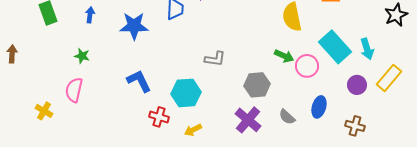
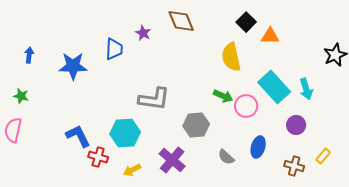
gray L-shape: (215, 59) -> (154, 99), size x1.5
yellow rectangle: (389, 78) -> (323, 156), moved, size x0.6
blue L-shape: (139, 81) -> (78, 136), moved
purple cross: (248, 120) -> (172, 160), moved

